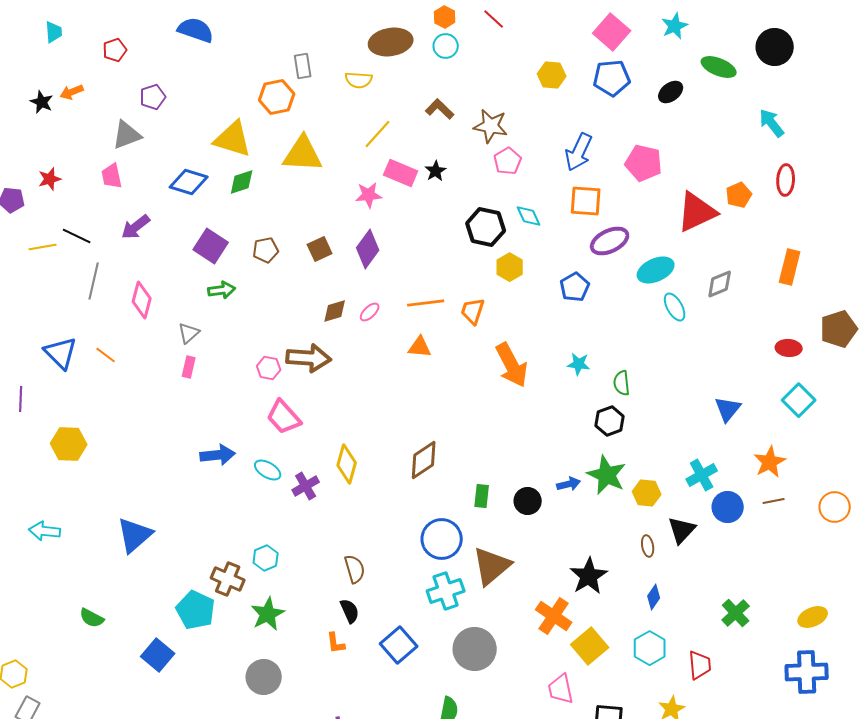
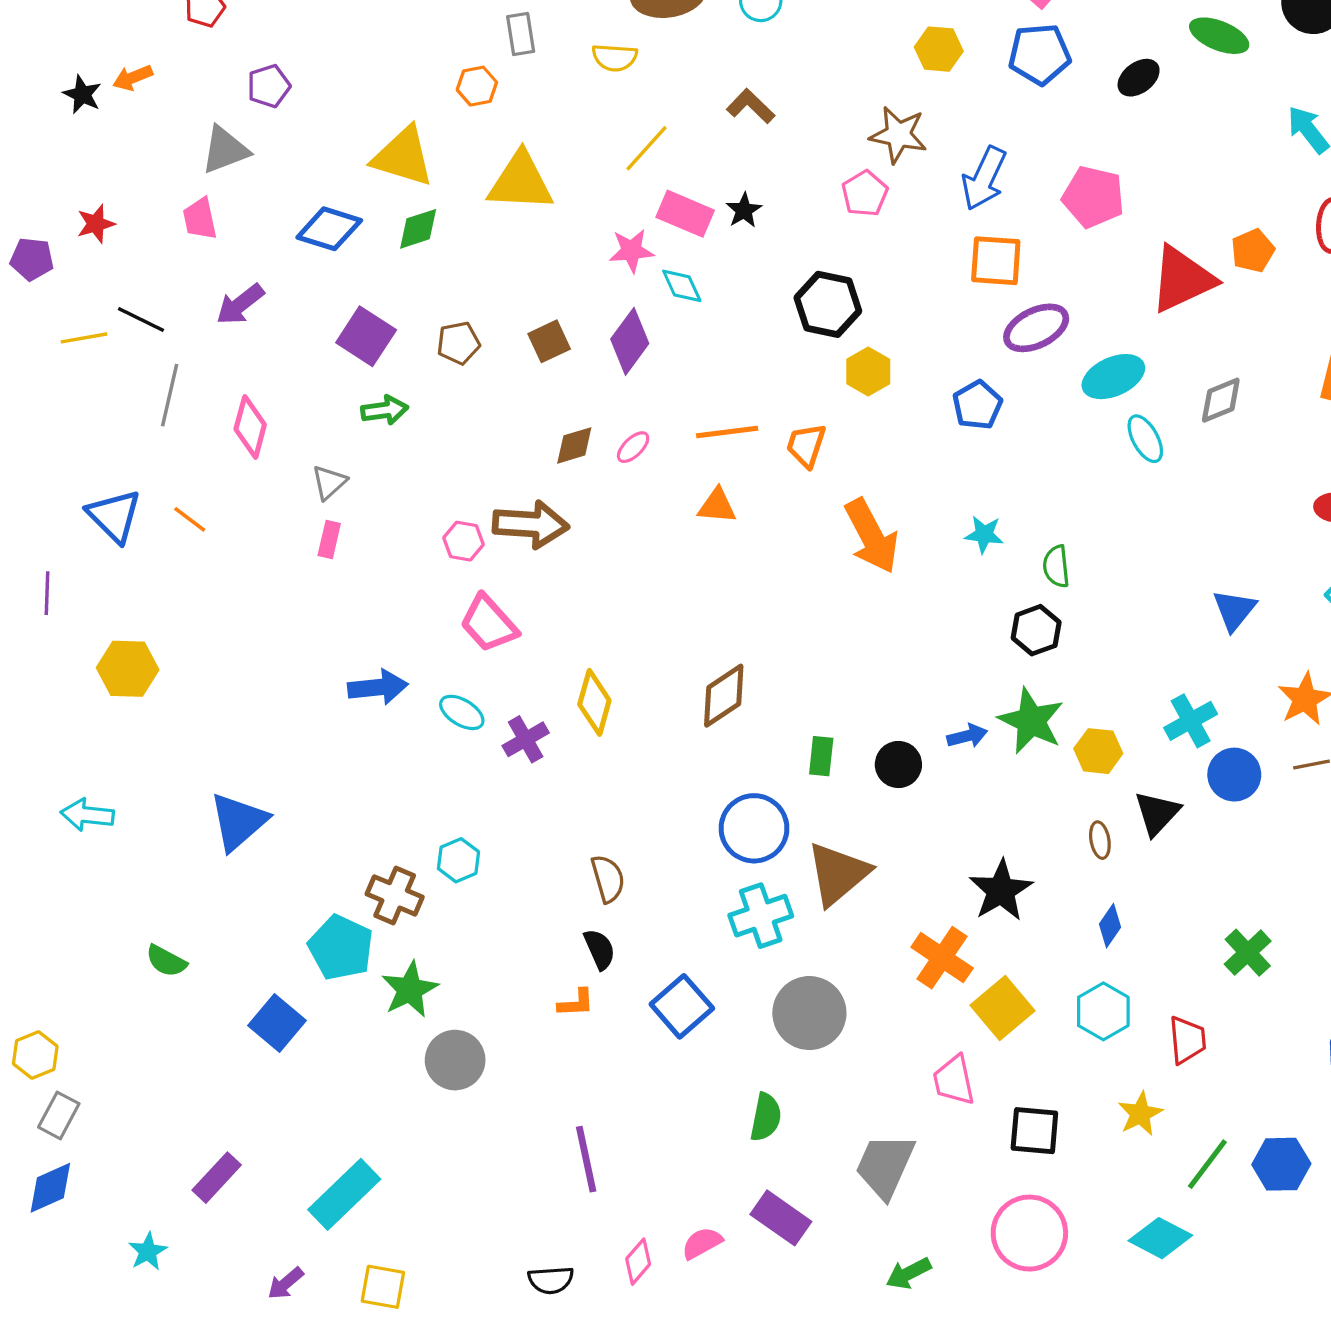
orange hexagon: (277, 97) -> (477, 86), size x0.7
brown star: (491, 126) -> (898, 135), moved
cyan diamond: (529, 216) -> (682, 286), moved
green star: (268, 614) -> (410, 990), moved
orange L-shape: (336, 643) -> (576, 1003), turned -85

